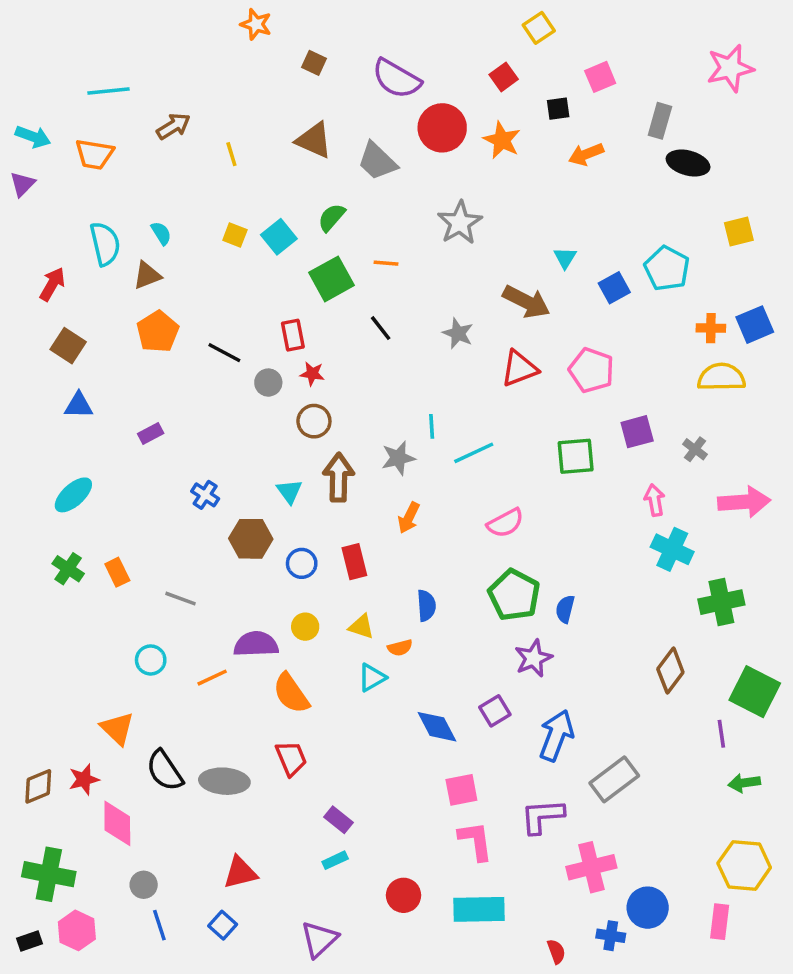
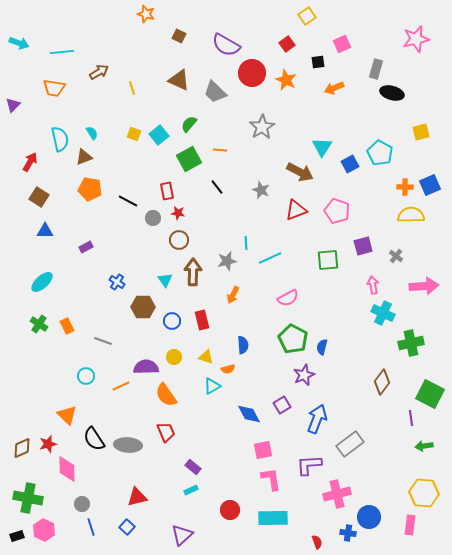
cyan arrow: (33, 137) -> (19, 43), moved
cyan triangle: (565, 258) -> (322, 147), size x1.5
orange pentagon: (158, 332) -> (90, 189), turned -30

